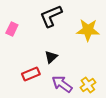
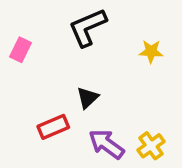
yellow star: (88, 30) -> (151, 51), size x0.6

